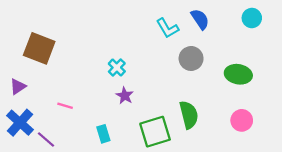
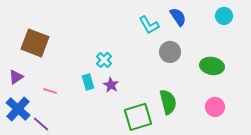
pink line: (65, 106) -> (50, 91), moved
cyan rectangle: (103, 134) -> (88, 82), moved

